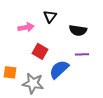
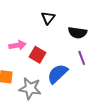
pink arrow: (26, 27) -> (17, 45), moved
purple line: (82, 54) -> (82, 58), turned 72

